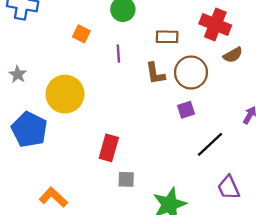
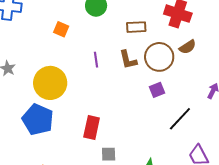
purple line: (118, 54) -> (96, 60), moved
brown semicircle: (233, 55) -> (188, 47), moved
blue pentagon: (29, 129) -> (38, 120), moved

